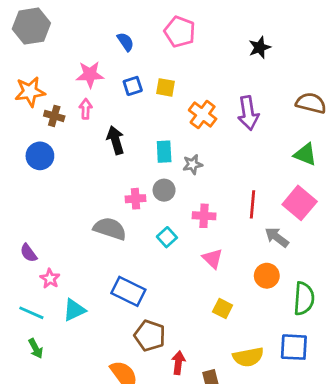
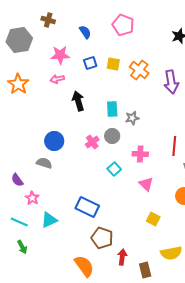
gray hexagon: (31, 26) -> (19, 40), moved
orange star: (30, 92) -> (18, 84), moved, turned -30
pink arrow: (86, 109) -> (57, 79), turned -104
orange cross: (203, 115) -> (139, 70), moved
brown cross: (54, 116) -> (48, 20), moved
blue circle: (40, 156) -> (54, 141), moved
pink cross: (136, 199) -> (92, 142), turned -32
gray semicircle: (110, 229) -> (44, 163), moved, size x0.7

